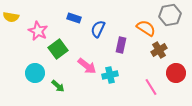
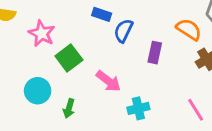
blue rectangle: (74, 18) -> (102, 14), moved
cyan cross: (110, 75) -> (138, 108), moved
green arrow: (58, 86) -> (69, 108), turned 64

